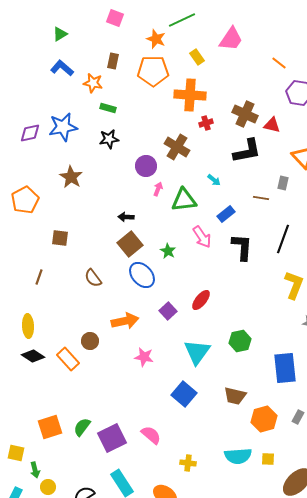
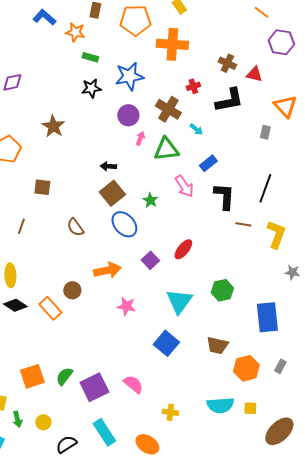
brown cross: (245, 114) -> (227, 63), size x0.7
red cross: (206, 123) -> (193, 86), moved
blue star: (63, 127) -> (129, 76), moved
brown cross: (177, 147) -> (168, 109), moved
brown line: (261, 198) -> (243, 224), moved
yellow circle: (48, 487) -> (43, 422), moved

